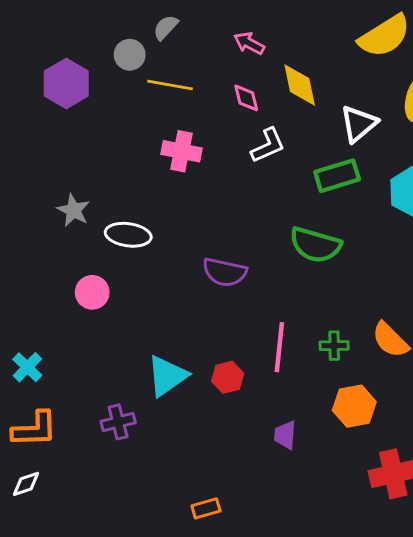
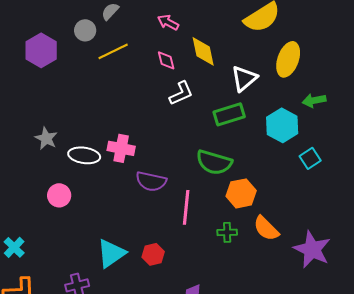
yellow line: (170, 85) -> (113, 51), turned -36
pink cross: (181, 151) -> (121, 148), moved
pink line: (279, 347) -> (186, 207), moved
orange hexagon: (354, 406) -> (241, 193), moved

